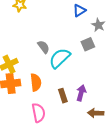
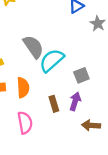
gray square: (88, 44) -> (81, 75), moved
gray semicircle: (44, 47) -> (33, 47), size x1.5

